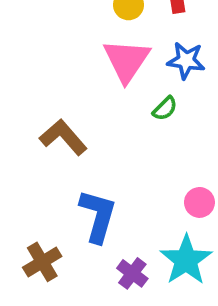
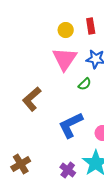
brown L-shape: (63, 137) -> (32, 99), turned -90
blue L-shape: (98, 216) -> (71, 125), moved, turned -132

